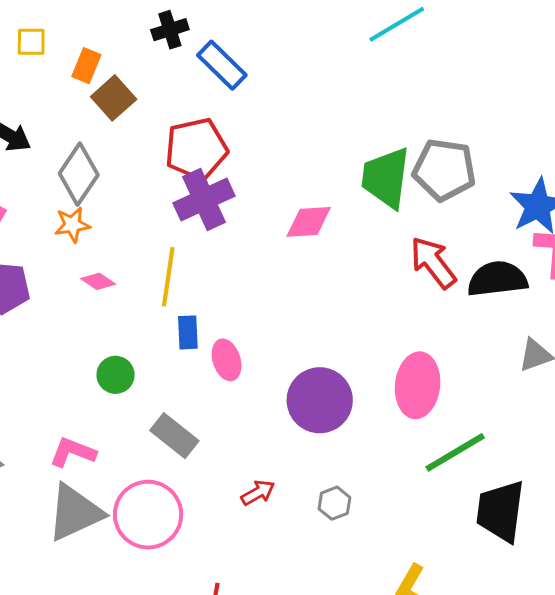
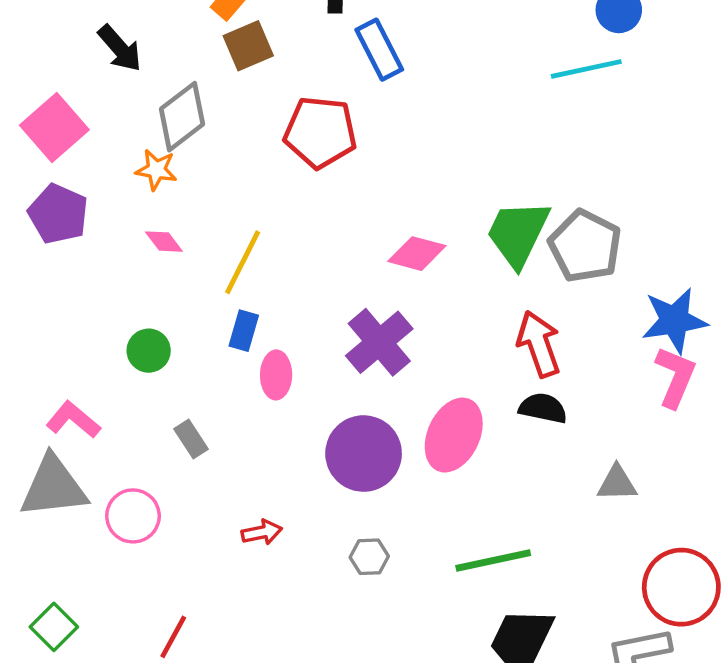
purple cross: (204, 199) -> (379, 342), moved, turned -34
black semicircle: (497, 279) -> (543, 408), moved, size x0.7
pink ellipse: (418, 385) -> (454, 435), moved
gray rectangle: (174, 436) -> (191, 439), size x0.7
gray hexagon: (334, 503) -> (369, 557), moved
pink circle: (148, 515) -> (133, 516), size x0.7

